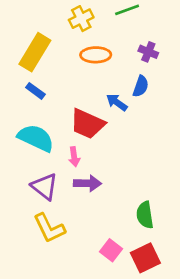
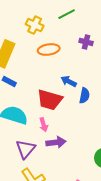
yellow cross: (81, 19) -> (35, 25), turned -30
blue semicircle: (141, 86) -> (84, 96), moved
purple triangle: (45, 187) -> (25, 149), turned 40

